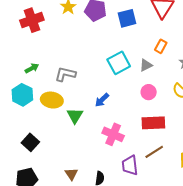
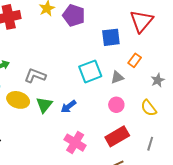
blue square: (127, 18) -> (111, 37), moved
green triangle: (75, 116) -> (44, 105), moved
red rectangle: (153, 123) -> (117, 136), turned -35

